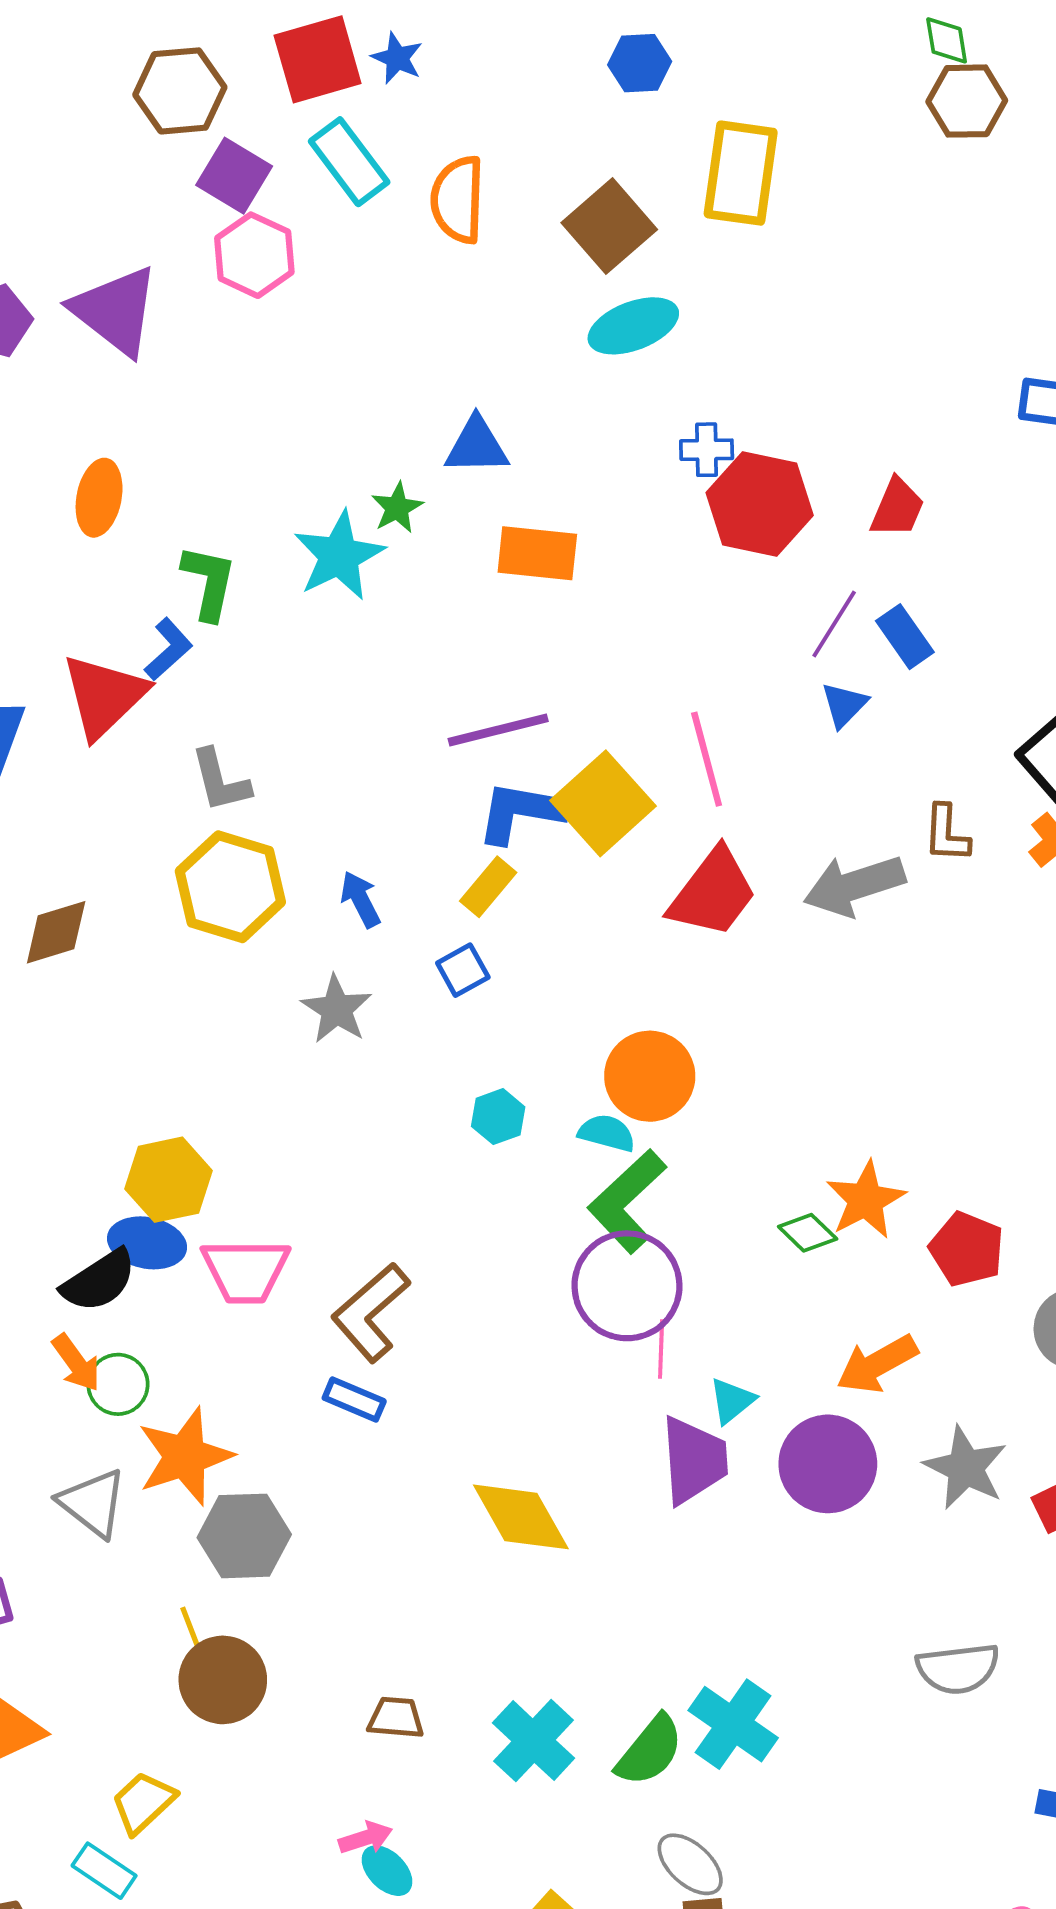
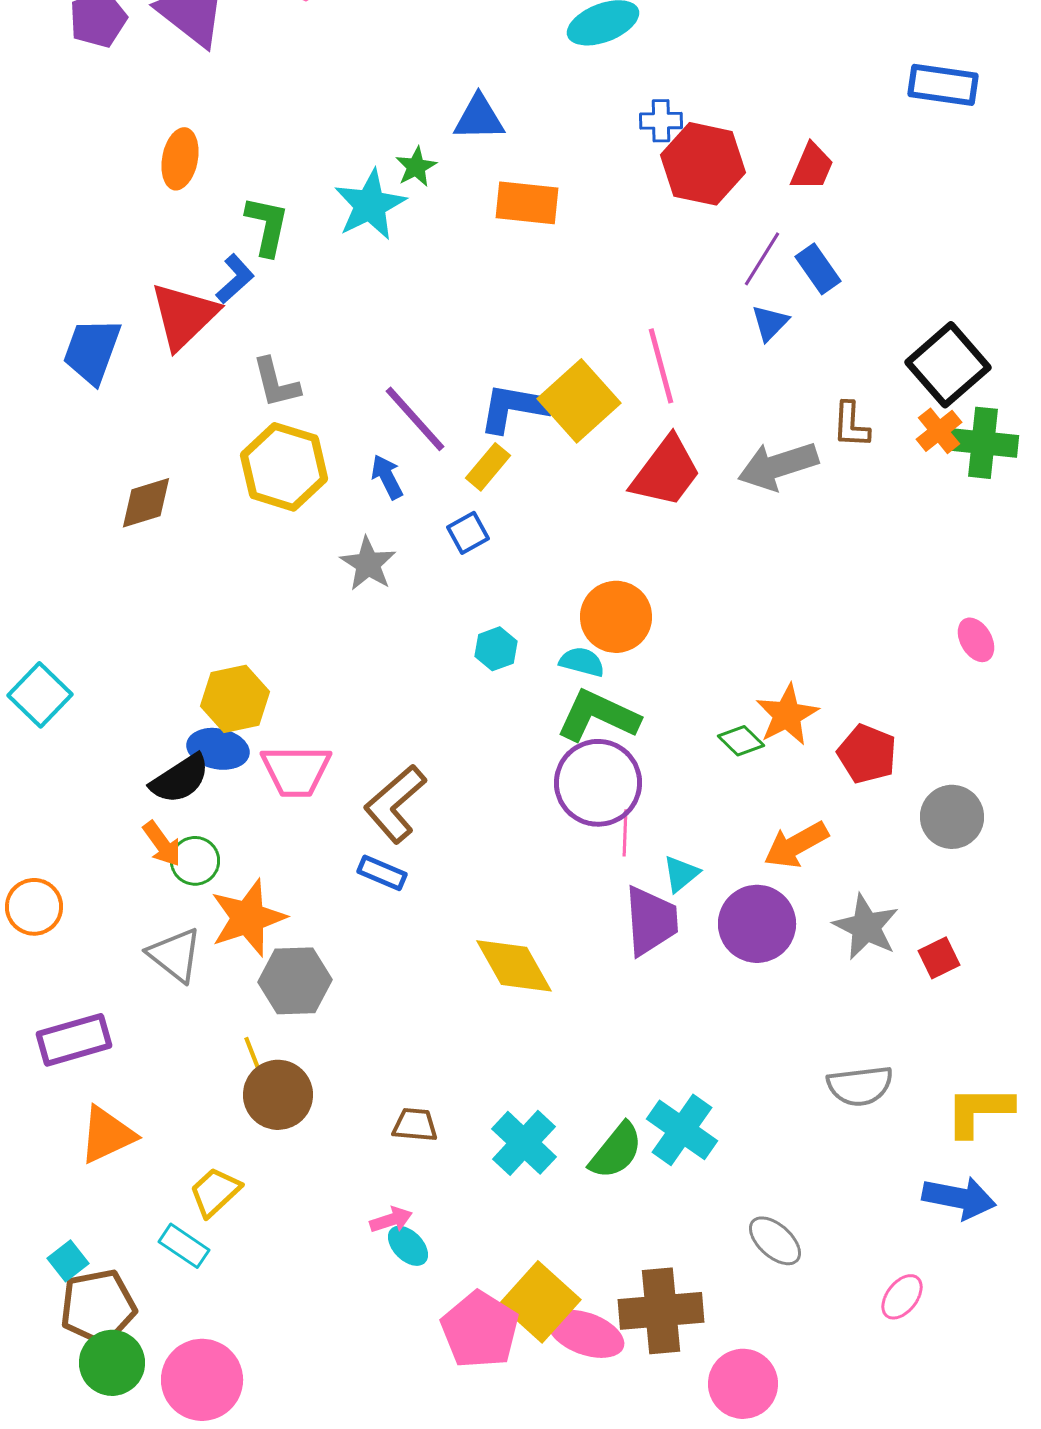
purple line: (498, 730) -> (415, 419), moved, turned 62
green L-shape: (627, 1201) -> (598, 716), turned 68
gray ellipse: (690, 1864) -> (775, 1241), moved

